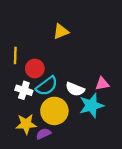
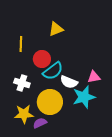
yellow line: (15, 55) -> (21, 44), moved
red circle: (35, 69) -> (42, 59), moved
cyan semicircle: (47, 86) -> (53, 71), moved

